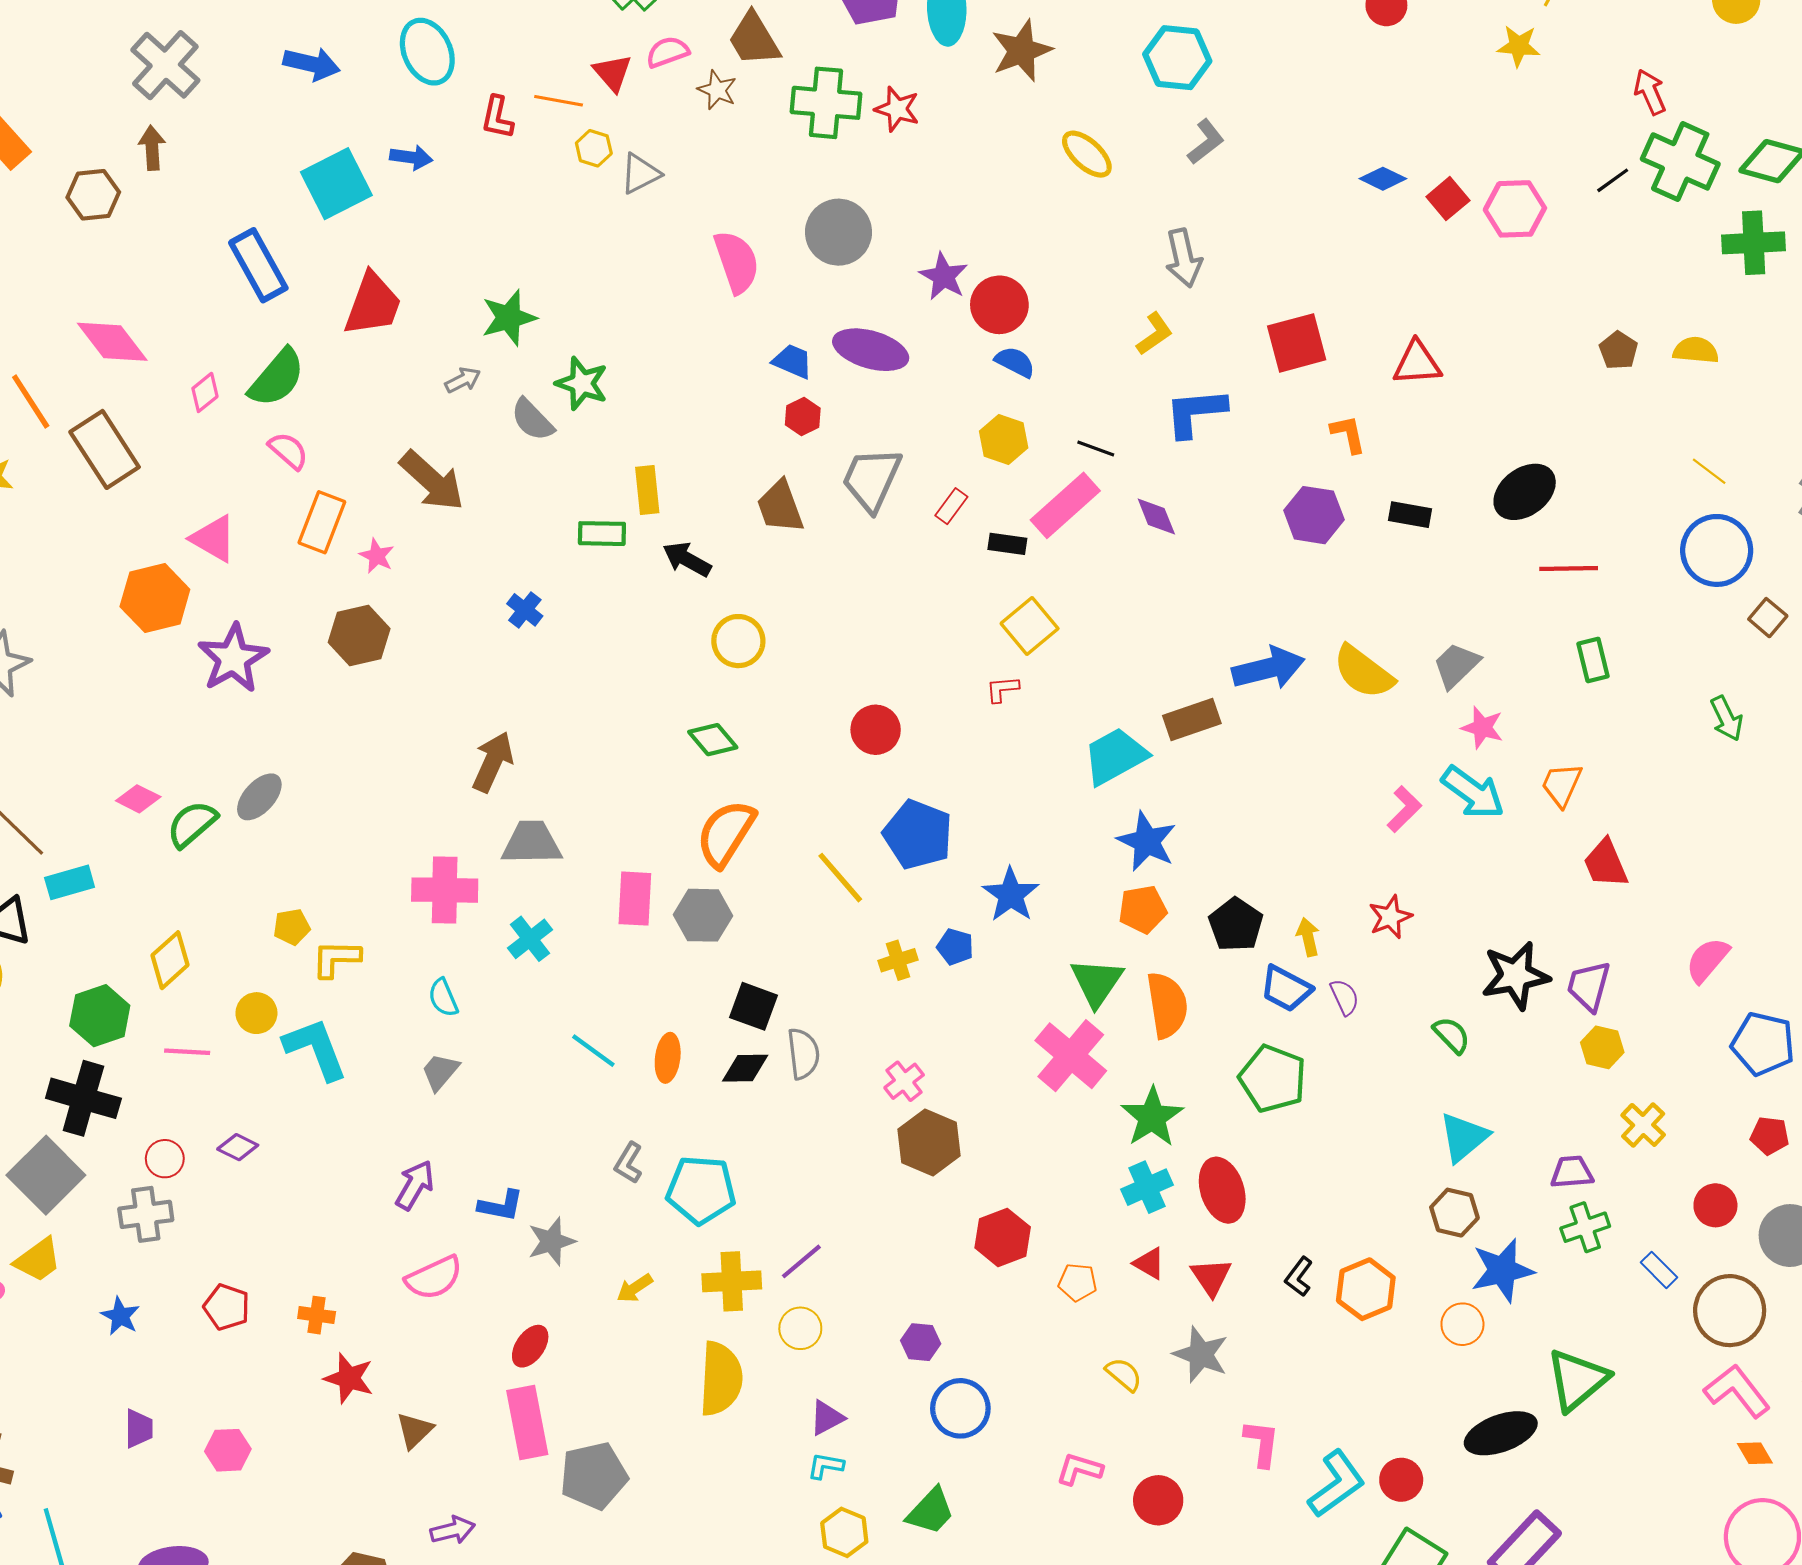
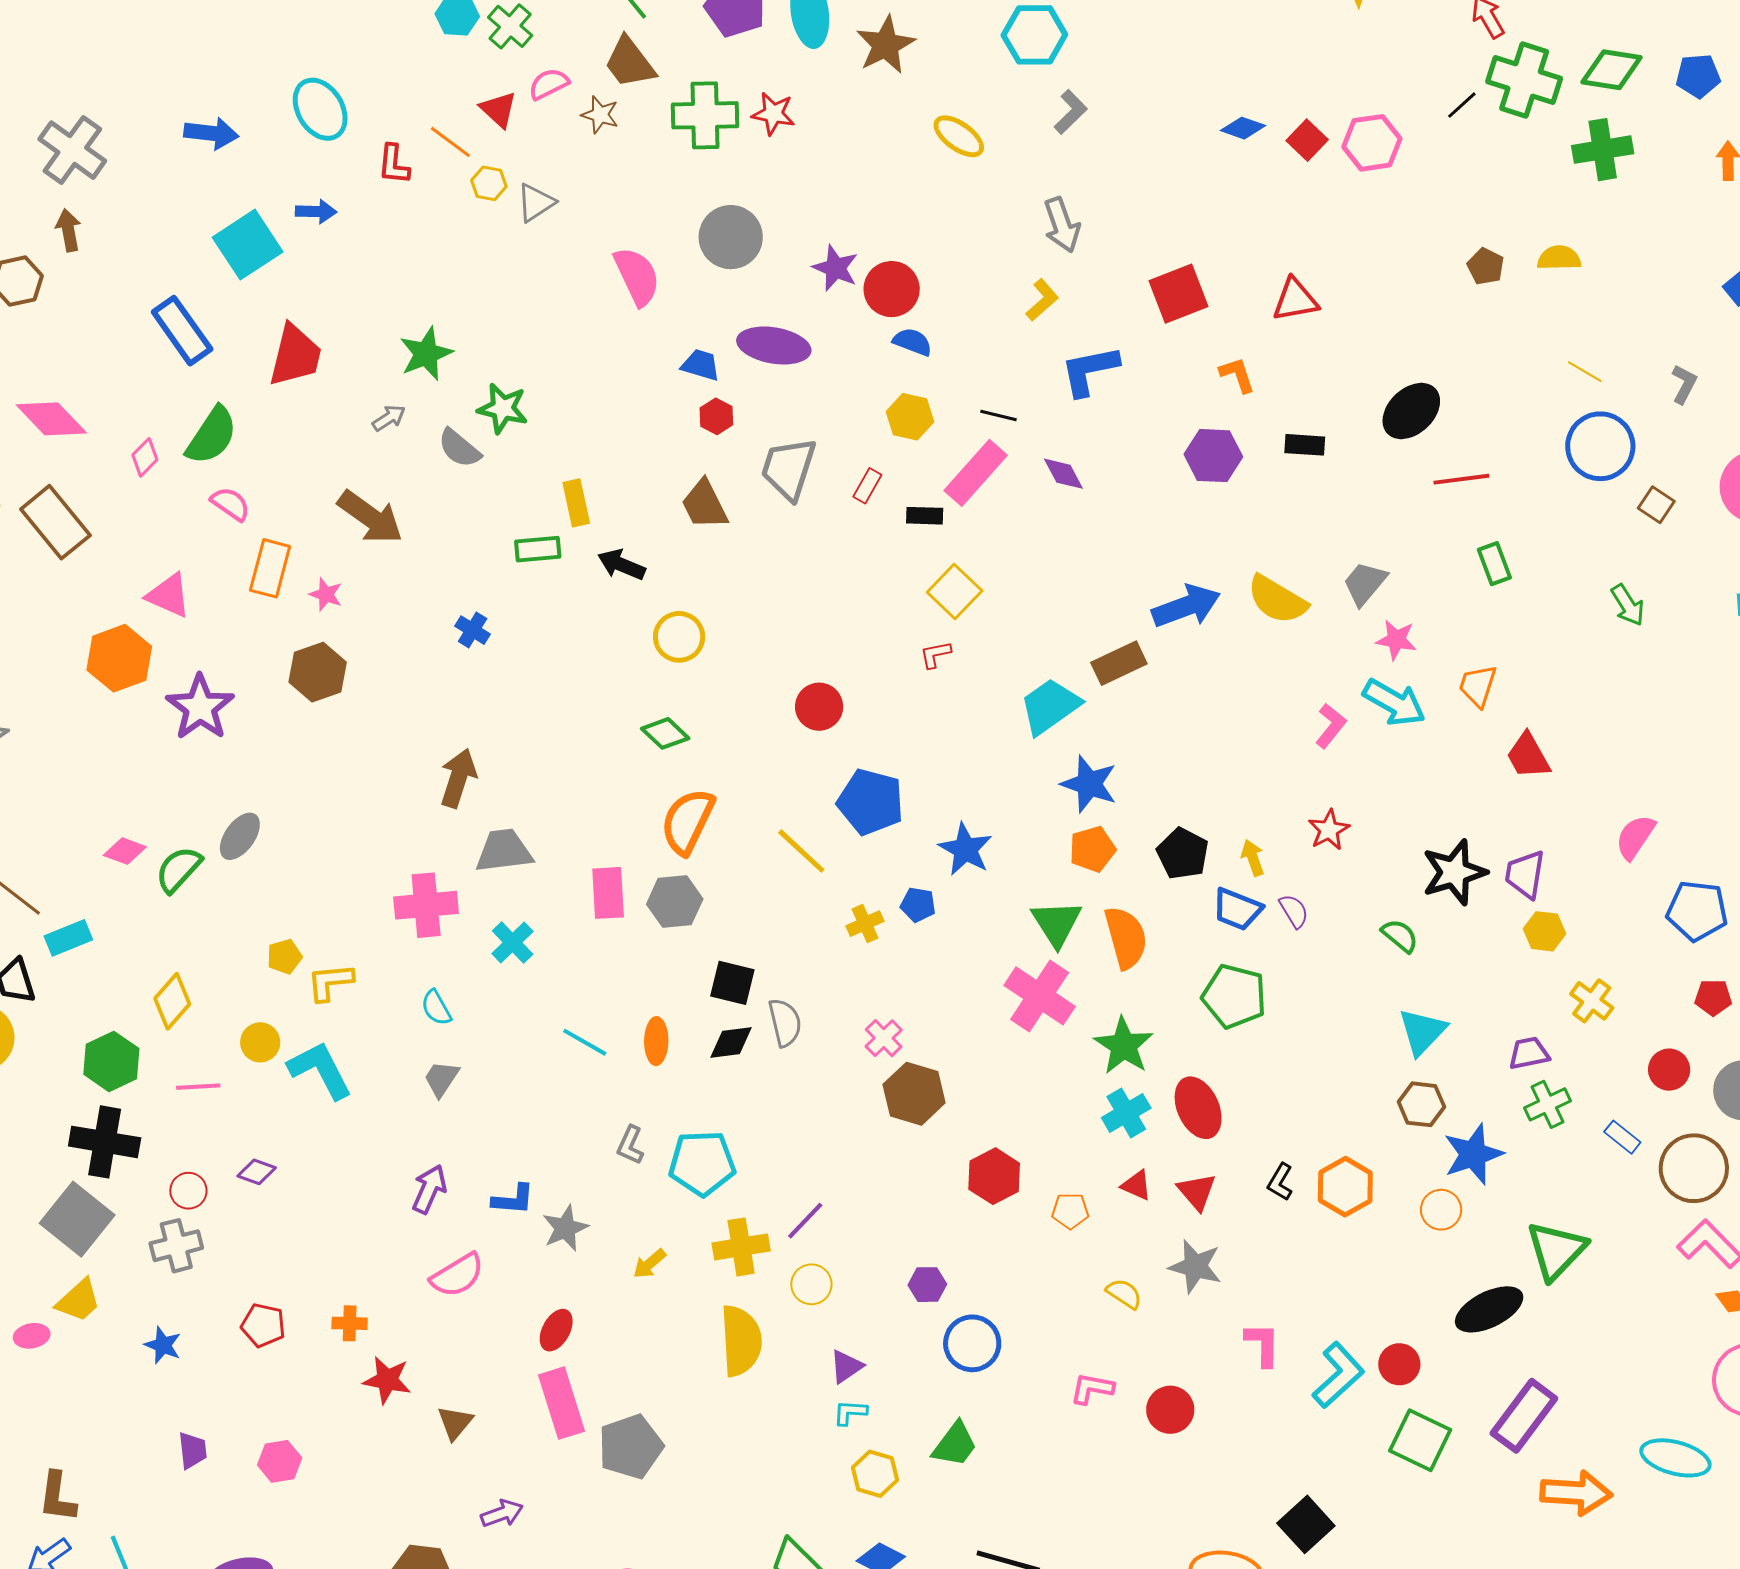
orange line: (559, 101) -> (450, 142), turned 33

